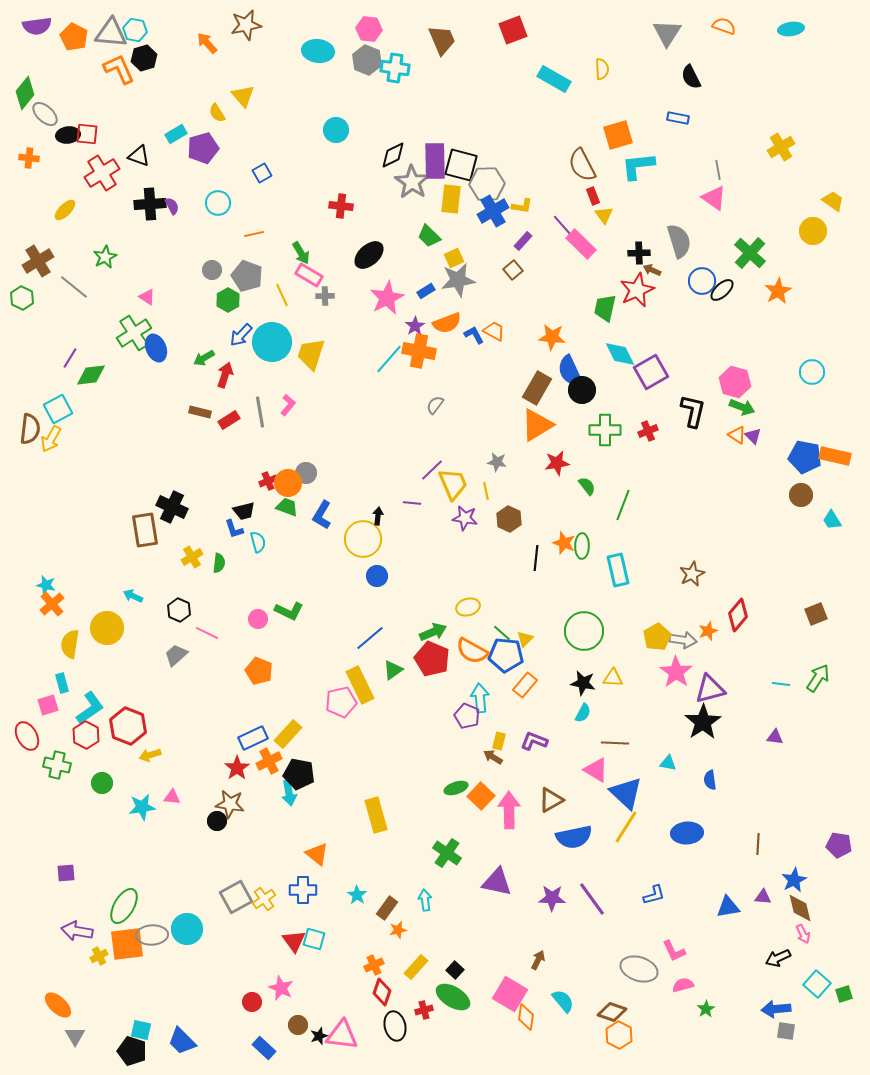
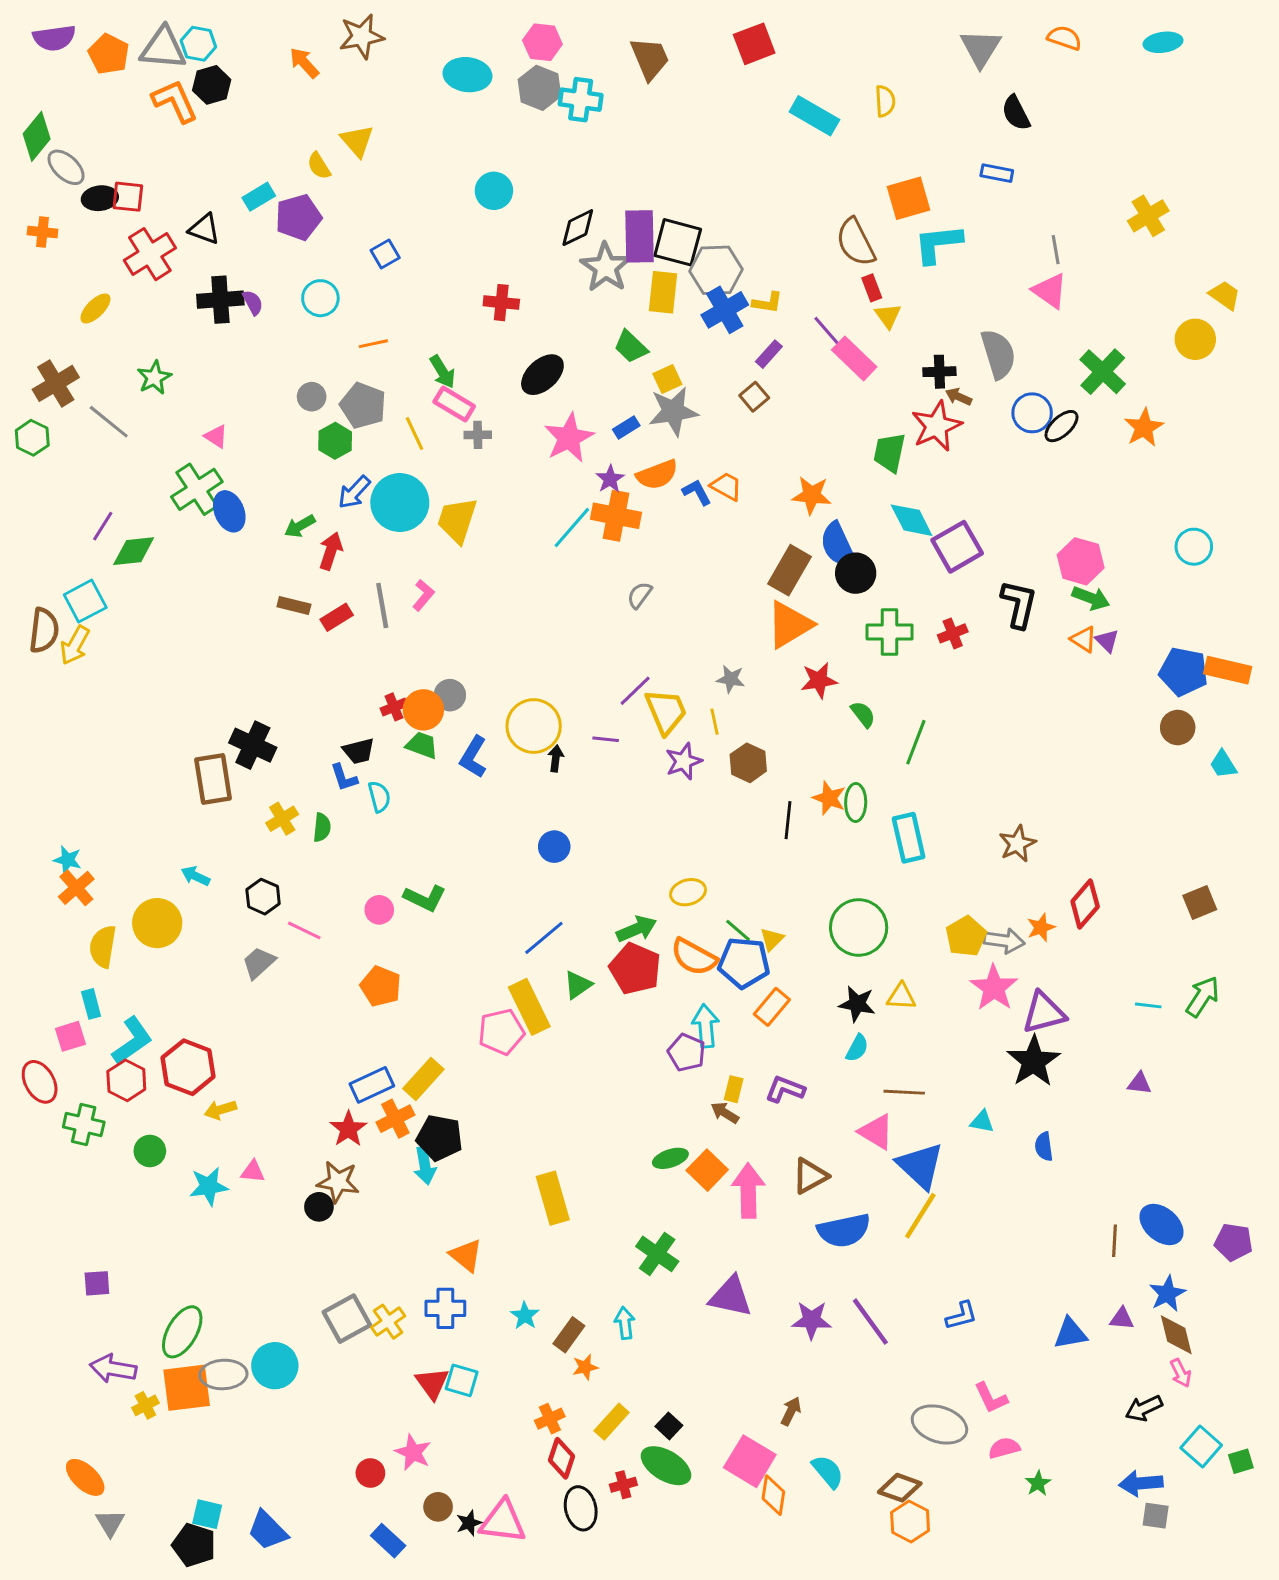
purple star: (465, 518) -> (684, 761), turned -30
yellow circle: (363, 539) -> (534, 726), moved
blue ellipse: (687, 833) -> (1161, 1225), moved, turned 44

